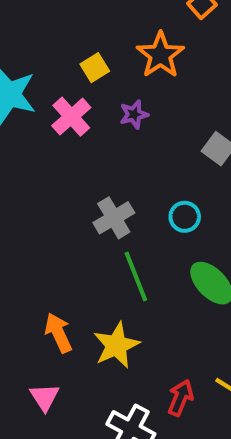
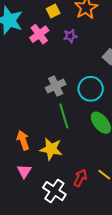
cyan circle: (185, 217) -> (91, 89), size x1.6
yellow star: (116, 345) -> (51, 149), turned 30
pink triangle: (44, 397) -> (24, 171), moved

